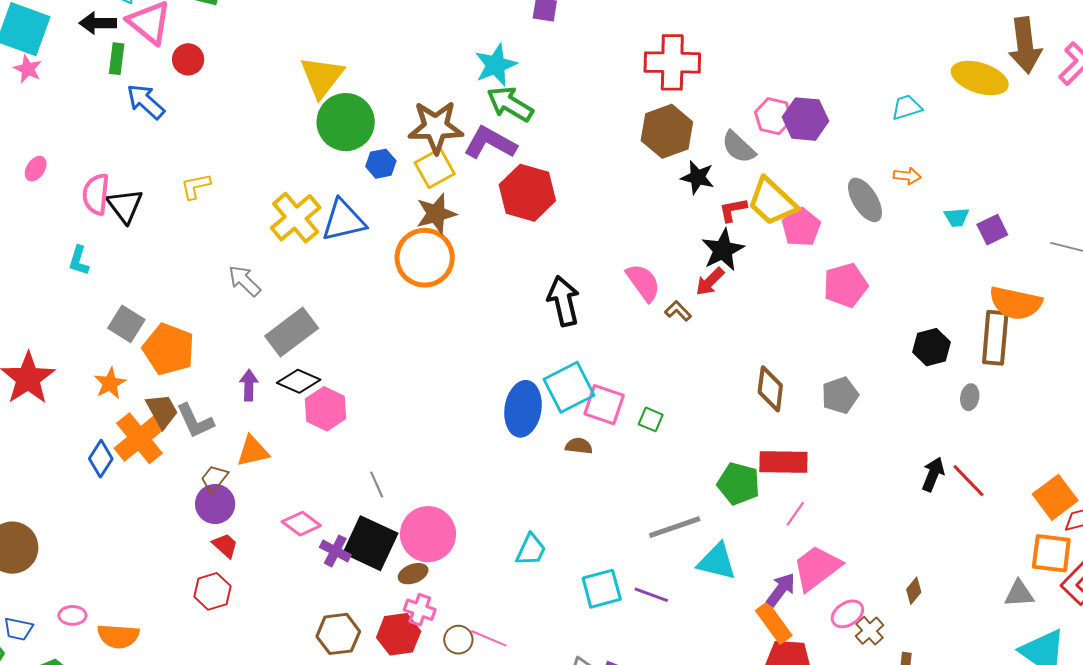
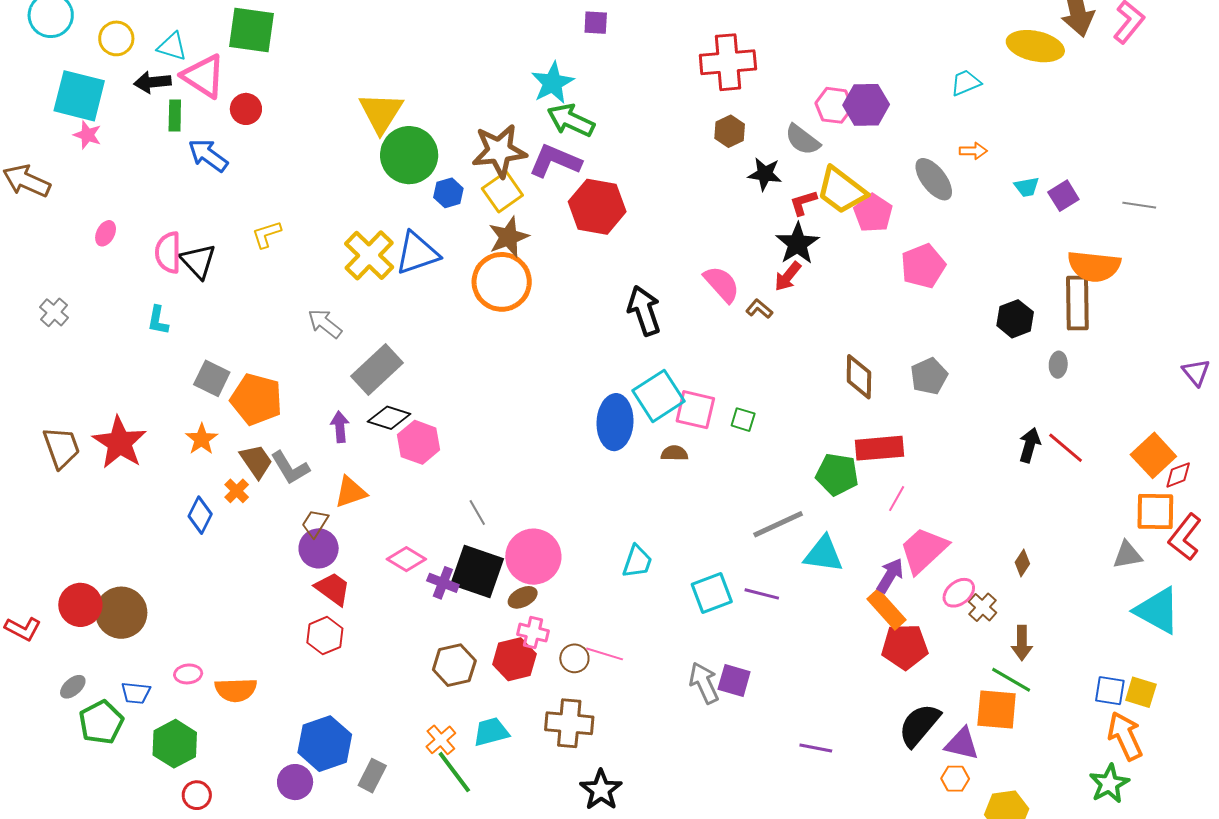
brown hexagon: (667, 131) -> (730, 131), size x0.6
orange cross: (140, 438) -> (237, 491), size x0.5
red trapezoid: (225, 546) -> (333, 589), size x1.4

